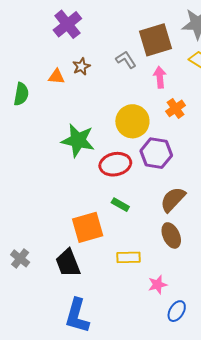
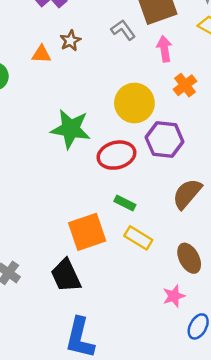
brown ellipse: (171, 235) -> (189, 258), moved
yellow rectangle: (128, 257) -> (138, 238), moved, turned 35

